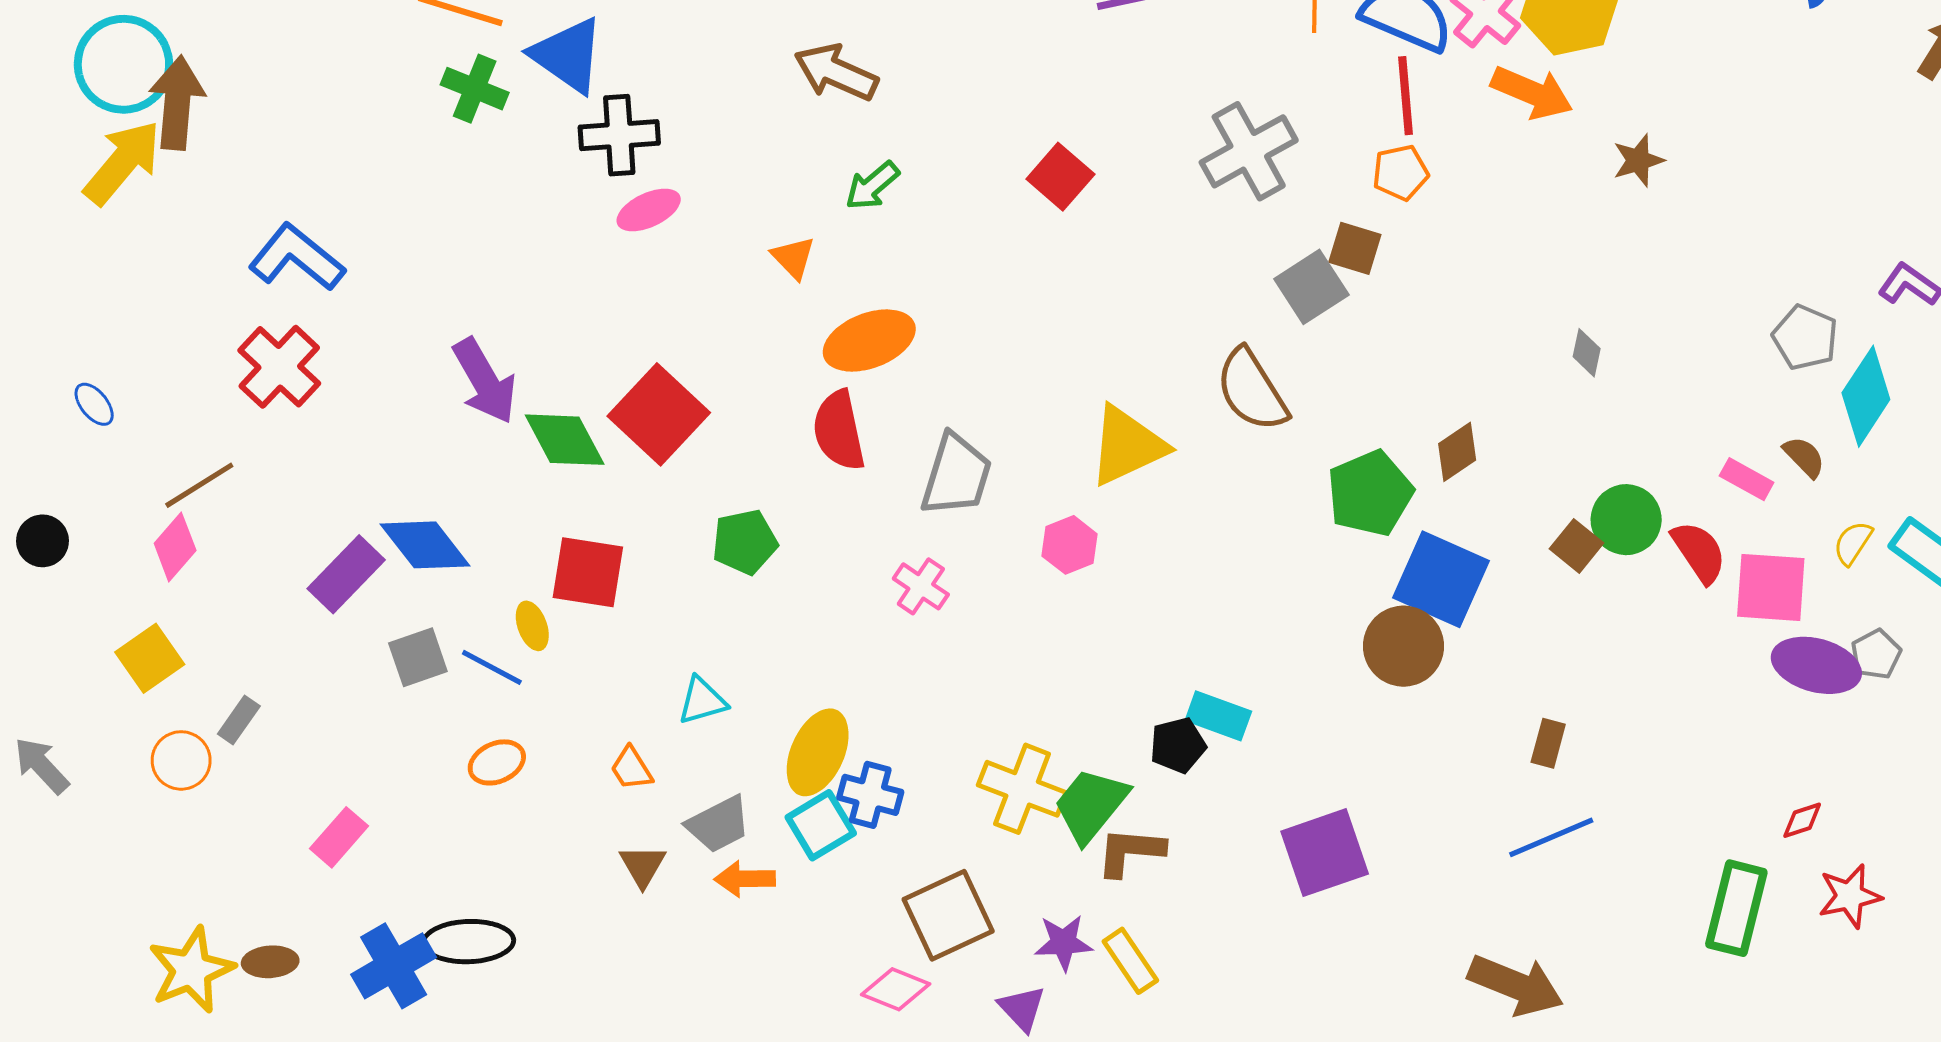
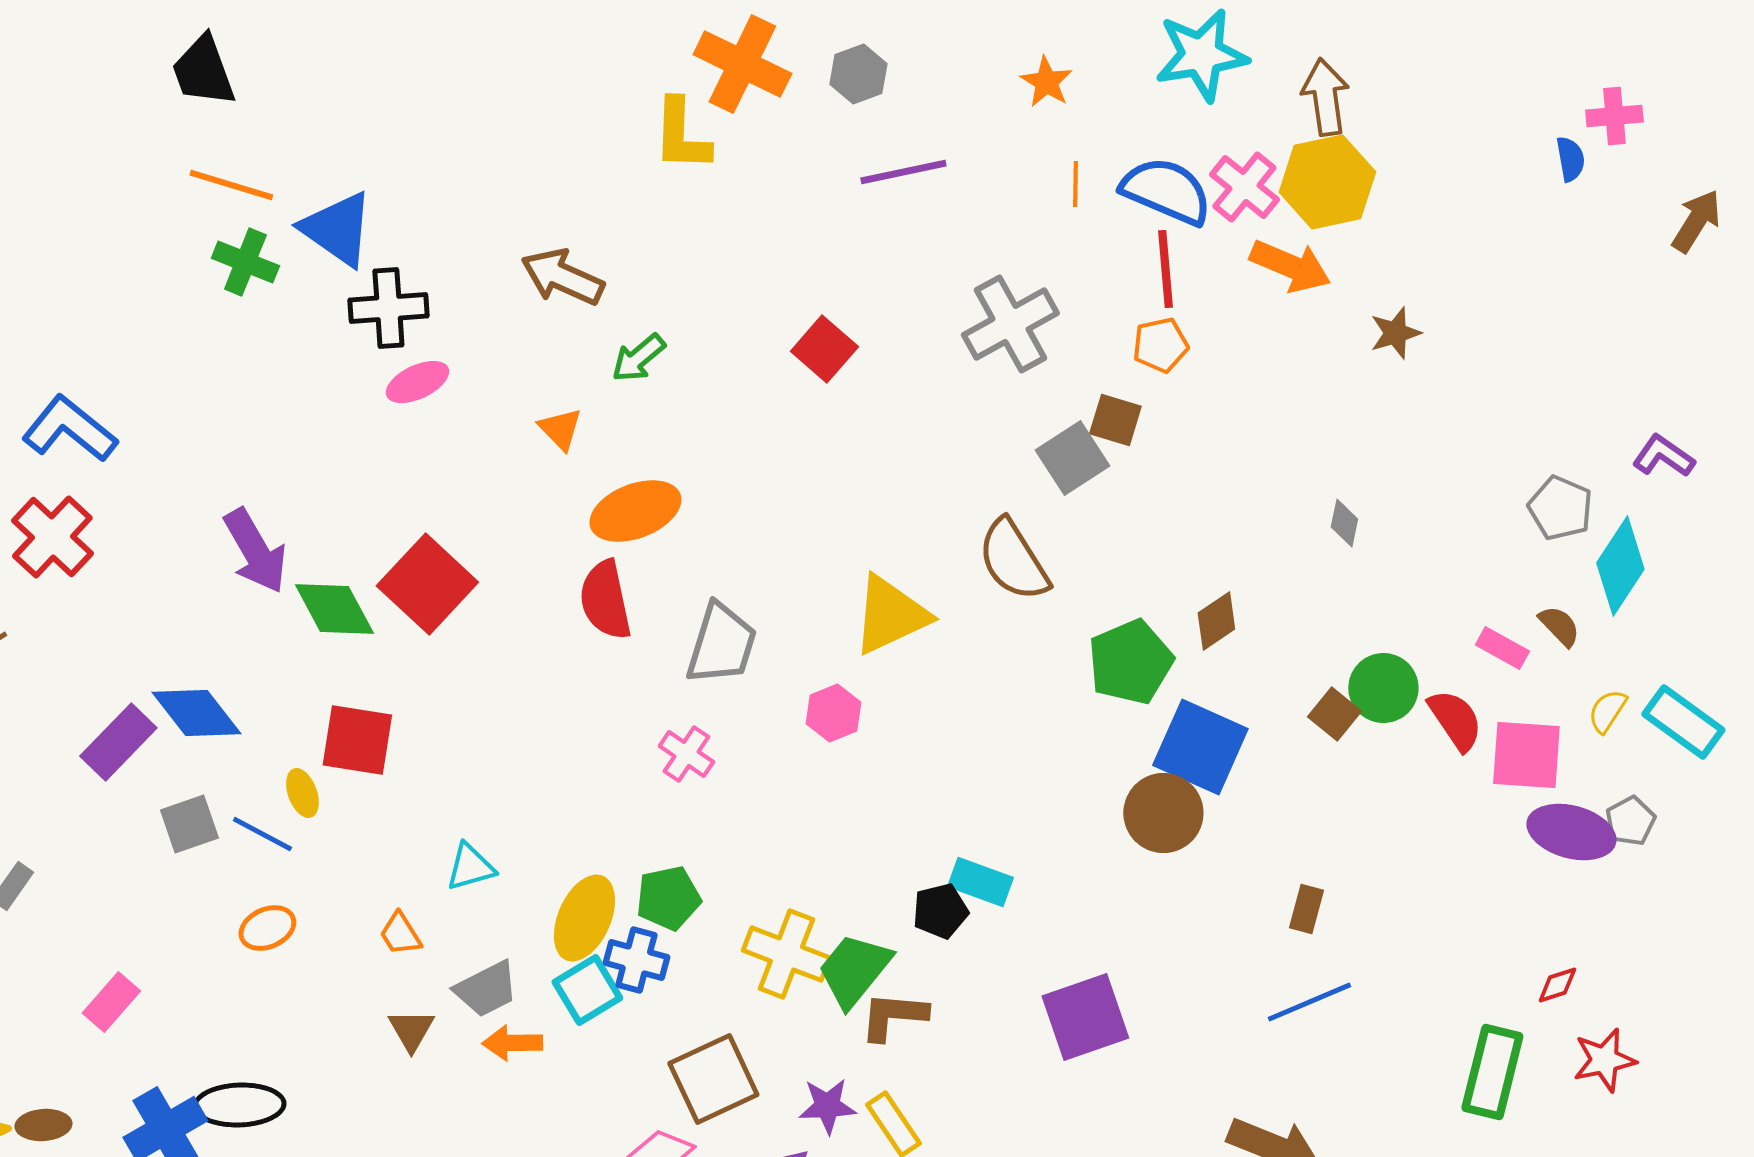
brown arrow: (836, 72) -> (562, 277), moved
green pentagon: (745, 542) -> (668, 898), moved

